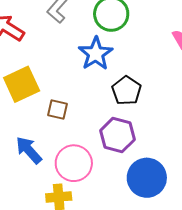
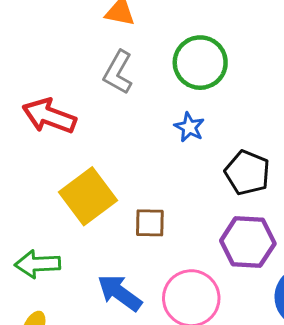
blue star: (96, 54) -> (189, 127), size x0.6

